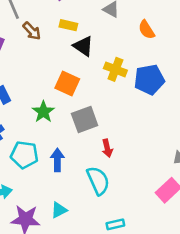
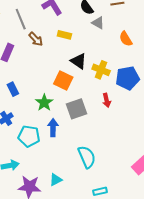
black triangle: (83, 46) -> (78, 61), moved
red arrow: (107, 148) -> (107, 100), moved
blue arrow: (57, 160) -> (53, 128), moved

